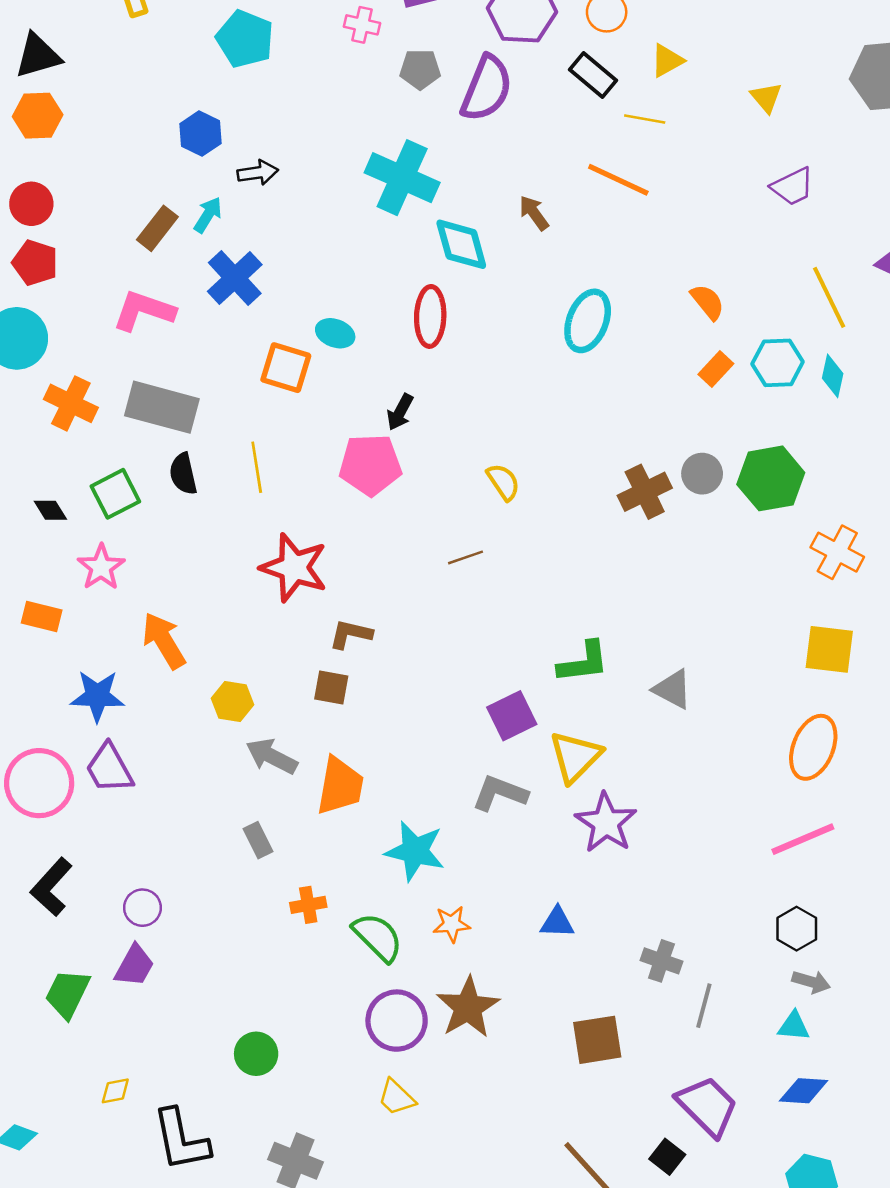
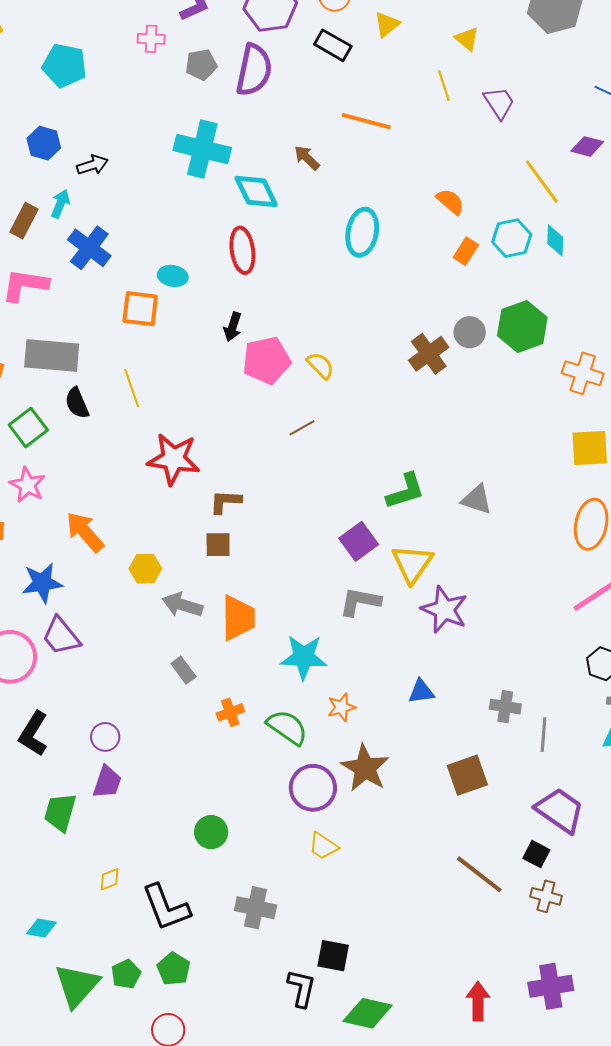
yellow line: (645, 119) -> (444, 86), moved, turned 72
purple trapezoid: (792, 187) -> (499, 103), turned -87
pink pentagon: (370, 465) -> (266, 360), moved

